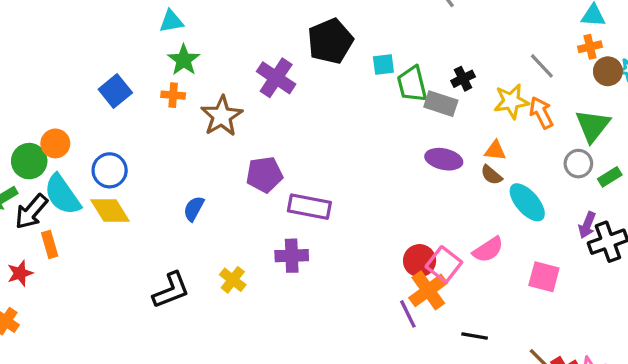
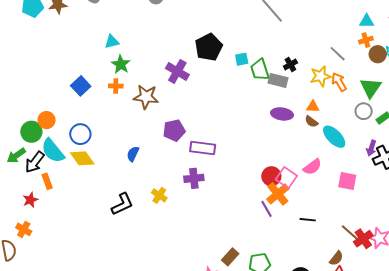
brown star: (222, 116) -> (146, 97), turned -30

